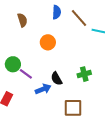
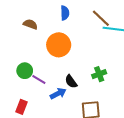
brown line: (79, 18) -> (101, 18), moved
brown semicircle: (22, 20) -> (30, 24), turned -48
orange circle: (48, 42) -> (59, 45), size x1.5

